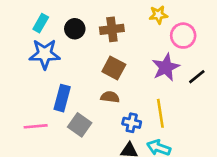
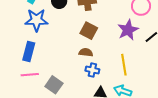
blue rectangle: (62, 98) -> (29, 52), moved
blue cross: (132, 123) -> (92, 70), moved
gray square: (80, 125) -> (54, 85), moved

